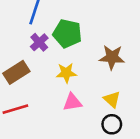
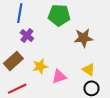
green pentagon: (67, 33) -> (59, 15), moved
yellow star: (66, 73) -> (40, 66), moved

